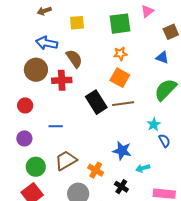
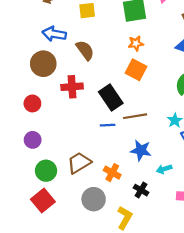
red cross: (62, 80) -> (72, 87), moved
brown line: (123, 104) -> (135, 116), moved
blue line: (56, 126) -> (108, 125), moved

